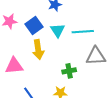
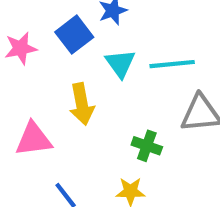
blue square: (34, 25) -> (74, 35), moved
green cross: (69, 71) -> (147, 146), turned 32

